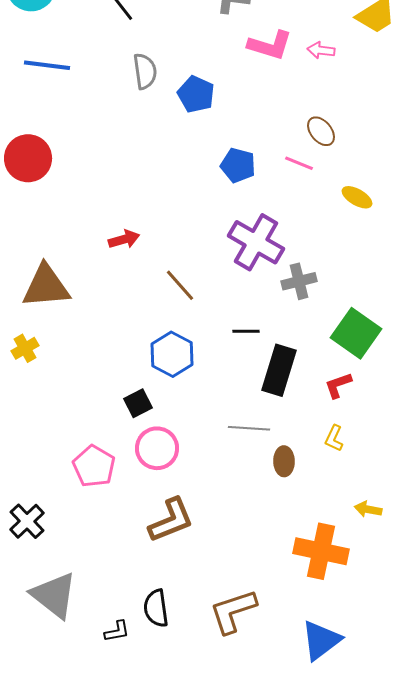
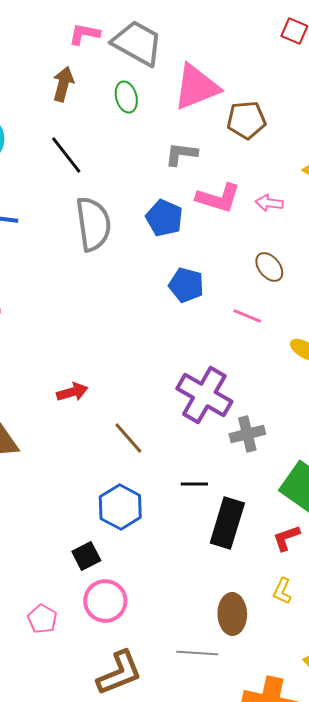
gray semicircle: (145, 71) -> (93, 224), size x1.5
blue pentagon: (196, 94) -> (164, 218), moved
brown ellipse: (321, 131) -> (269, 267), moved
blue pentagon: (238, 165) -> (186, 285), moved
gray line: (249, 428) -> (197, 653), moved
brown ellipse: (284, 461) -> (232, 614), size x1.4
pink pentagon: (94, 466) -> (42, 619), size x0.7

